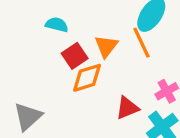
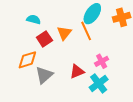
orange diamond: (87, 78) -> (27, 60), moved
gray triangle: (28, 116) -> (44, 75), moved

